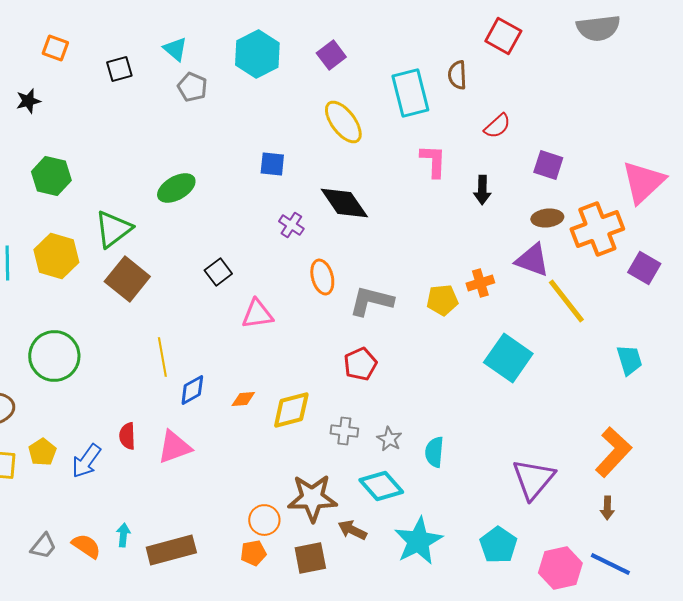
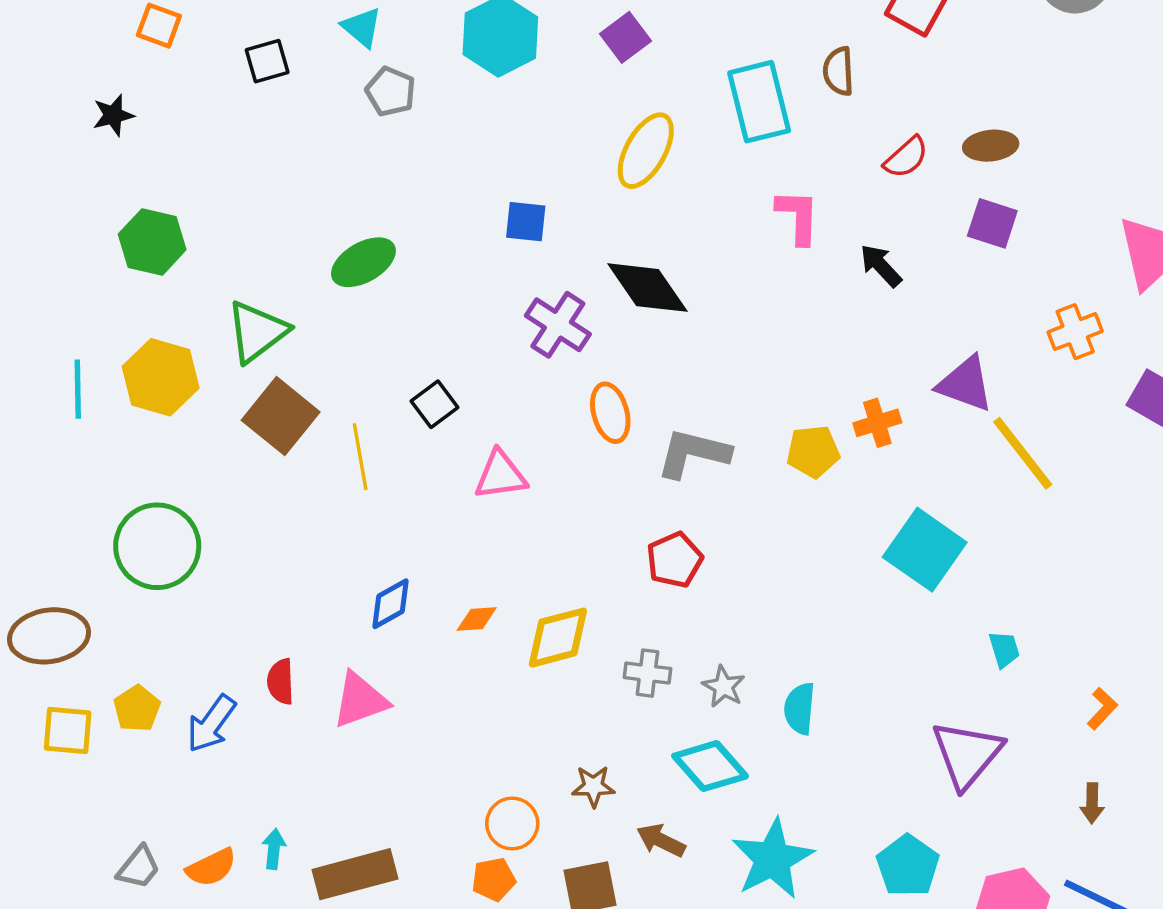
yellow ellipse: (343, 122) -> (646, 151), turned 66
black arrow: (482, 190) -> (881, 266), turned 136
brown ellipse: (547, 218) -> (991, 146), moved
purple cross: (291, 225) -> (558, 325), size x1.5
orange cross: (597, 229) -> (1075, 332), size x0.6
yellow line: (162, 357) -> (360, 457), moved
cyan trapezoid: (629, 360) -> (1004, 649), moved, size x0.7
orange L-shape: (613, 452) -> (1102, 709), size x0.5
brown star: (312, 498) -> (593, 786), size x0.5
orange semicircle: (86, 546) -> (211, 867), turned 120

